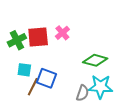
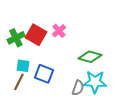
red square: (38, 37) -> (36, 35), turned 35
brown line: (33, 87) -> (19, 82), moved

